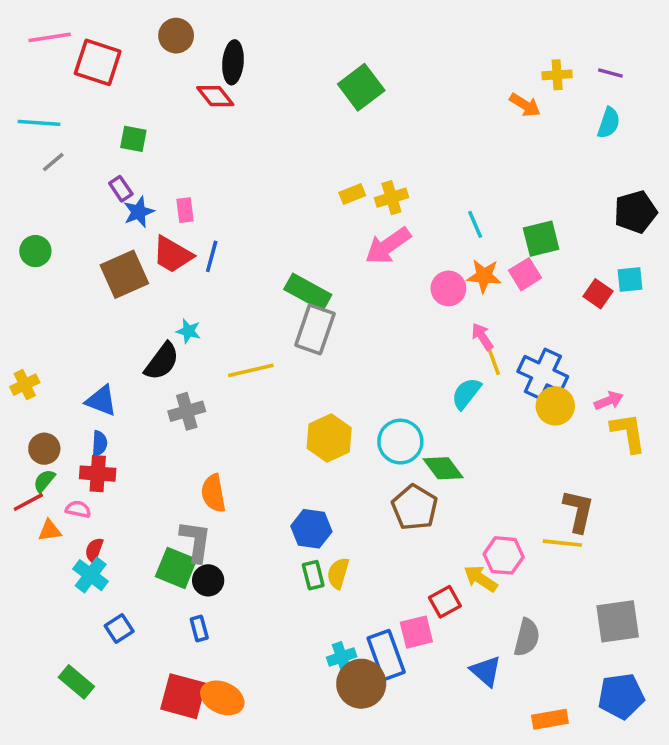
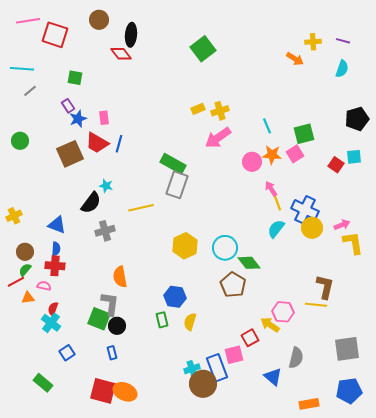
cyan semicircle: (466, 393) -> (276, 229), moved
green rectangle: (313, 575) -> (162, 320), moved

